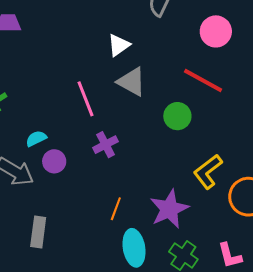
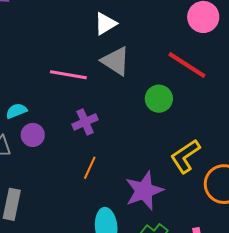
pink line: (85, 99) -> (68, 75), turned -63
orange line: (116, 209) -> (90, 168), moved

